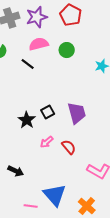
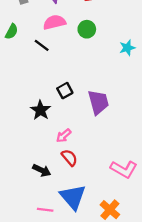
black square: (48, 112) -> (65, 91), moved
red semicircle: (69, 147) -> (69, 158), moved
black arrow: (16, 171) -> (42, 170), moved

